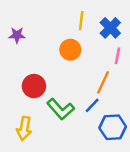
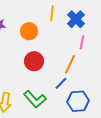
orange circle: (70, 50) -> (29, 31), moved
red circle: (34, 86) -> (34, 61), moved
green L-shape: (61, 109) -> (35, 99), moved

